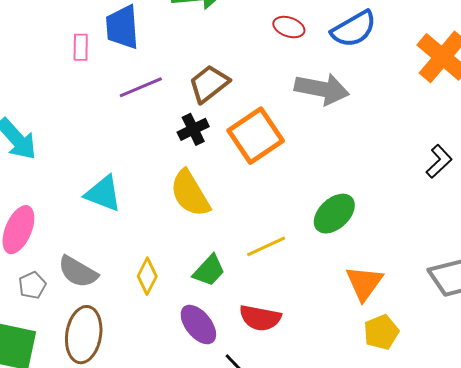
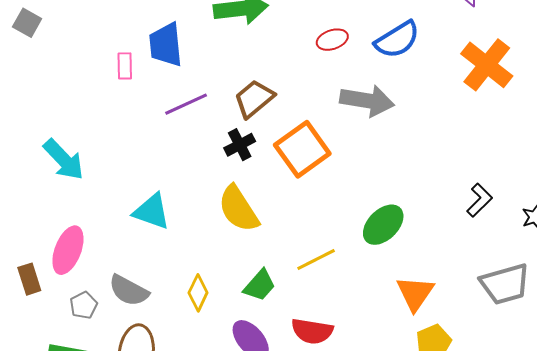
red ellipse: (289, 27) -> (332, 40), turned -36
black L-shape: (439, 161) -> (479, 200), moved

